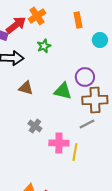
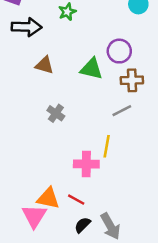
brown cross: (95, 100) -> (132, 80), size x0.7
pink cross: (59, 143) -> (86, 164), moved

